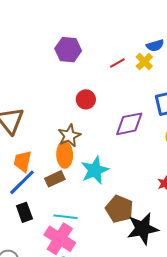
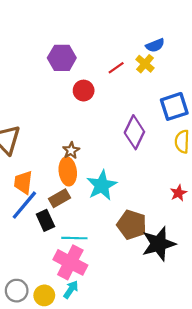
red circle: (86, 99) -> (84, 91), moved
purple diamond: (129, 124) -> (134, 132), turned -48
brown star: (69, 136) -> (71, 150), size x0.7
black rectangle: (24, 212) -> (45, 220), moved

